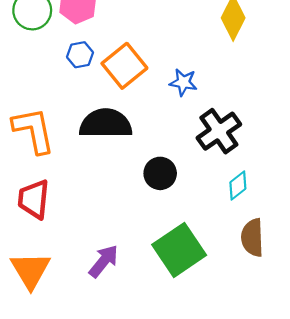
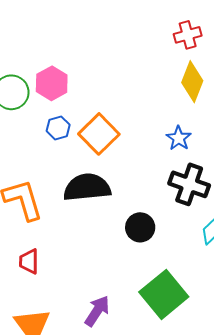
blue star: (183, 82) -> (179, 138), moved, turned 30
black cross: (219, 131) -> (189, 184), turned -30
red trapezoid: (34, 199) -> (29, 261), size x0.7

